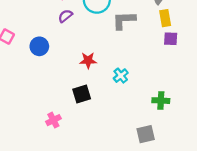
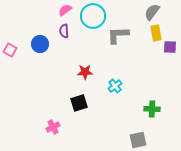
purple semicircle: (65, 16) -> (64, 31), turned -56
purple square: (171, 39) -> (170, 47), moved
blue circle: (39, 46) -> (40, 44), moved

